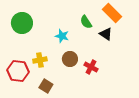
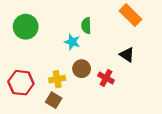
green semicircle: (86, 22) -> (86, 26), moved, turned 32
black triangle: (106, 34) -> (127, 55), moved
yellow cross: (40, 60) -> (57, 79), moved

